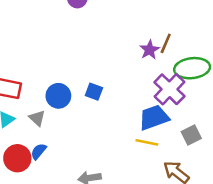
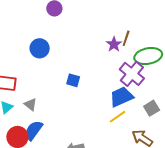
blue circle: (58, 96) -> (40, 48), moved
yellow line: (147, 142) -> (118, 117), turned -42
blue semicircle: (39, 151) -> (34, 130), size x1.5

